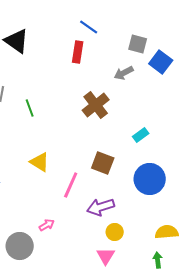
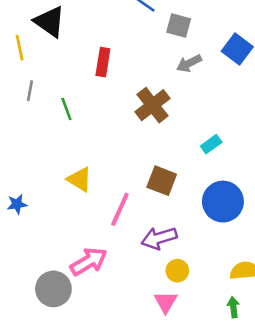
gray square: (138, 44) -> (179, 26), moved
red rectangle: (78, 52) -> (103, 62), moved
pink arrow: (47, 225) -> (89, 262), size x1.8

